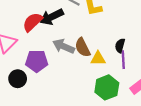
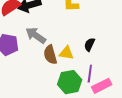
brown semicircle: (83, 47) -> (50, 55), moved
purple line: (123, 60) -> (90, 74), moved

